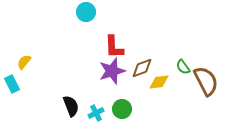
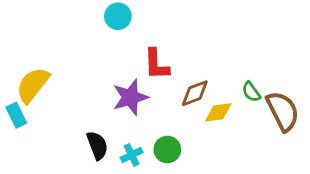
yellow semicircle: (24, 62) -> (33, 85), size x1.8
purple star: (112, 71) -> (130, 97), moved

